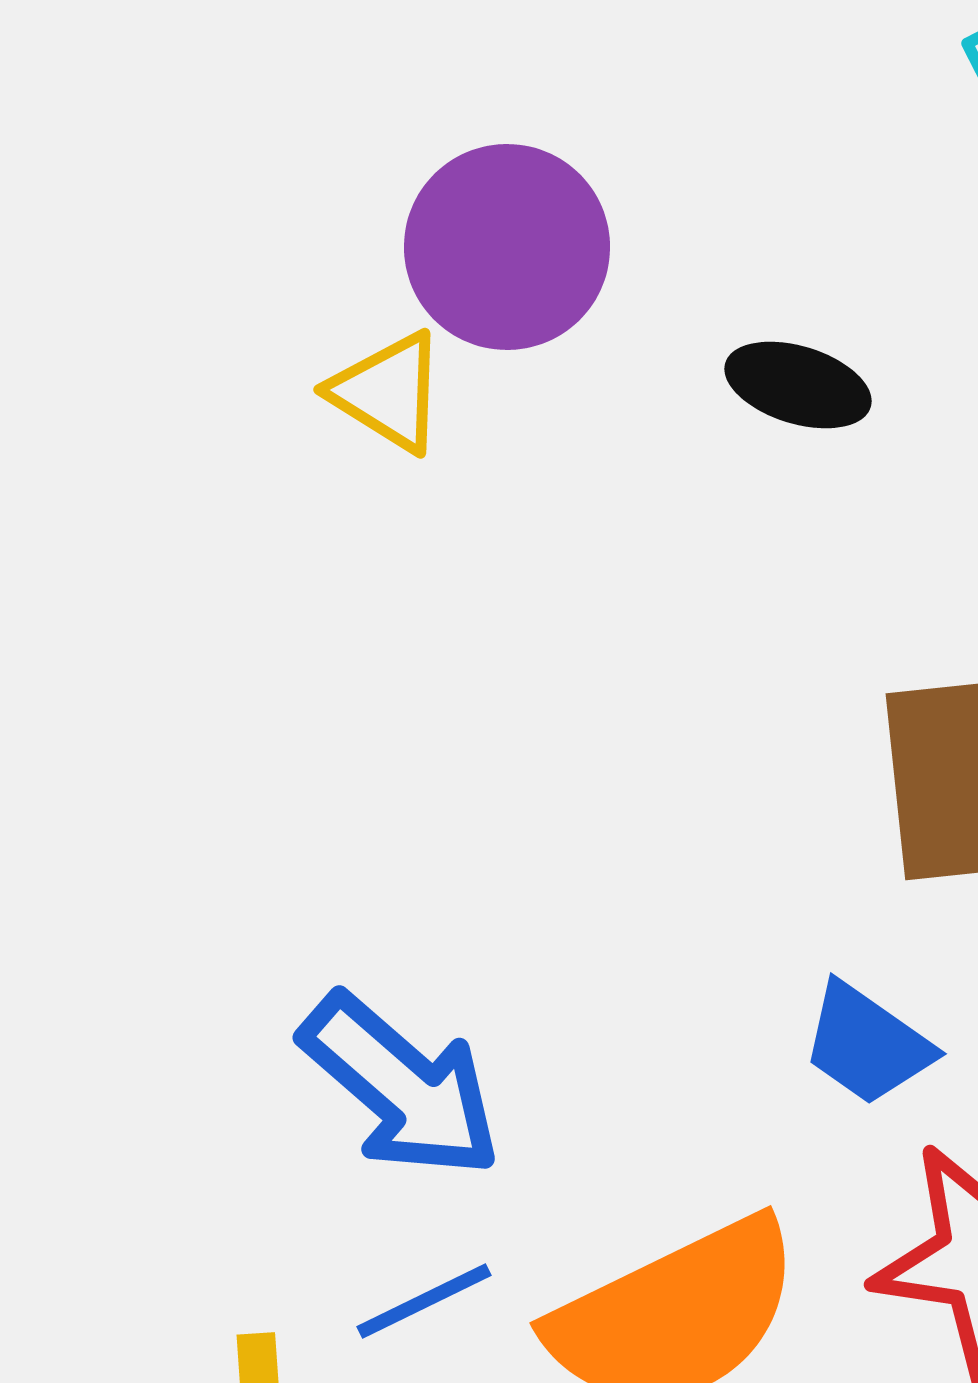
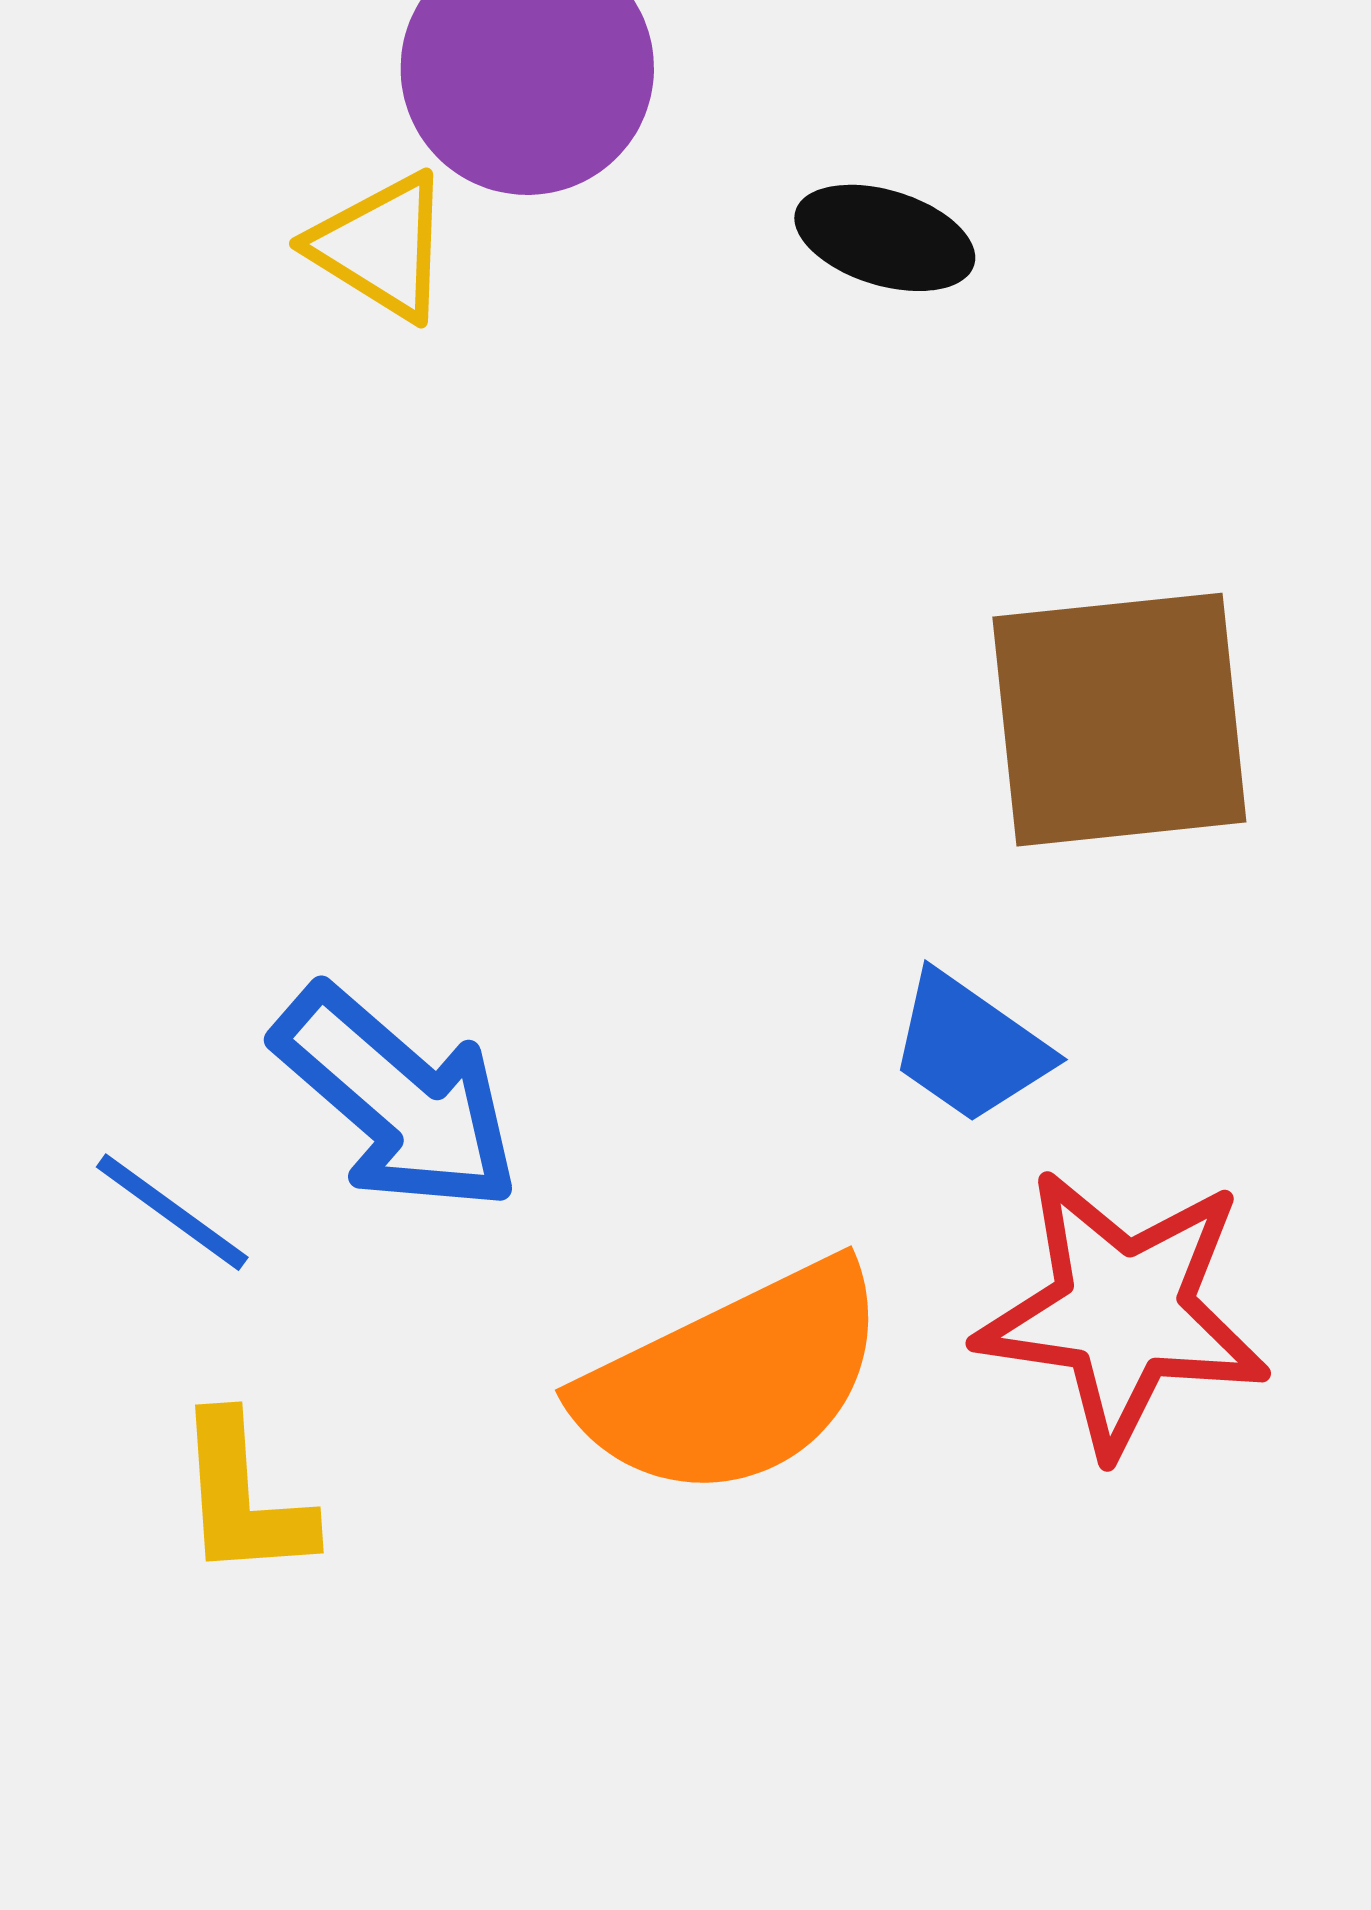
blue line: (424, 1301) -> (172, 1212), moved, turned 62

